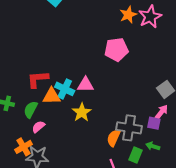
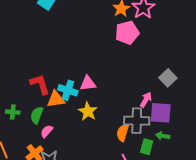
pink pentagon: (116, 49) -> (127, 33), moved
red L-shape: (38, 79) -> (40, 84), turned 85
pink arrow: (161, 112) -> (146, 100), moved
purple square: (154, 123) -> (161, 113), size x1.6

